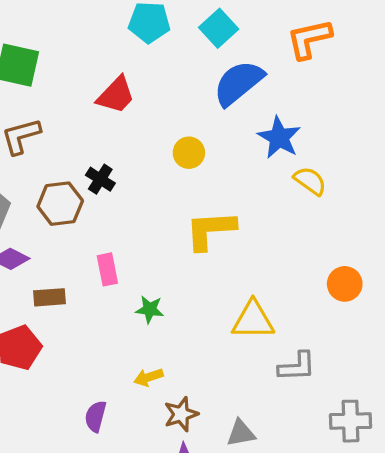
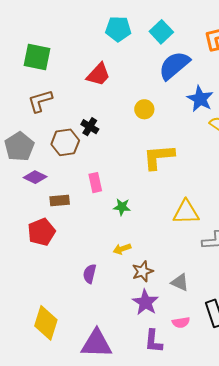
gray triangle: (241, 433) -> (180, 282), turned 36

